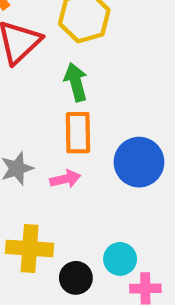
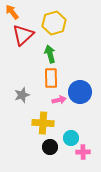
pink arrow: (65, 179) -> (59, 100), moved
yellow cross: (30, 248) -> (43, 123), moved

